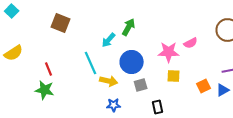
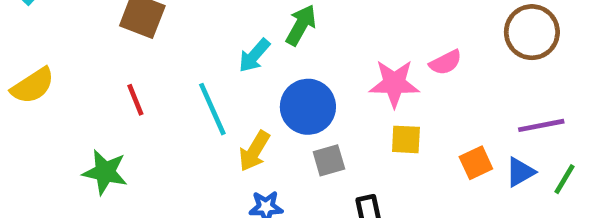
red line: (49, 69) -> (135, 100), moved
yellow arrow: (109, 81) -> (254, 151), turned 108

